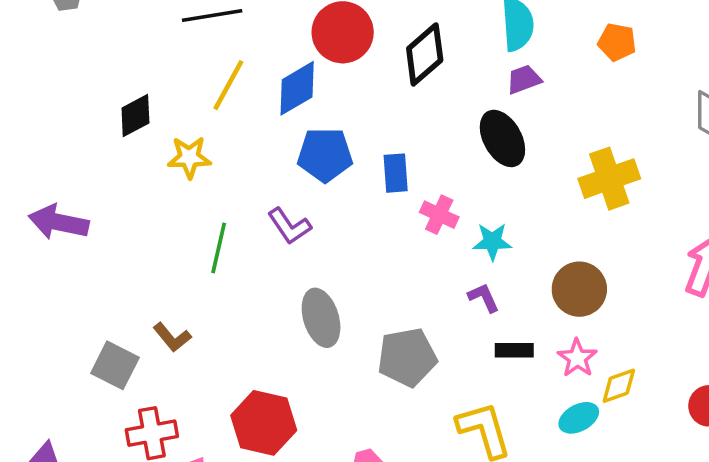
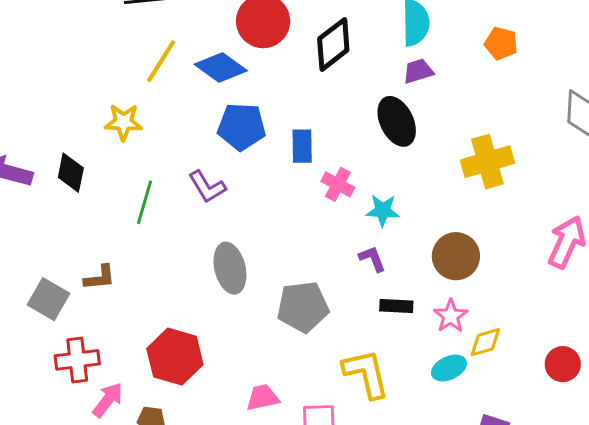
blue diamond: (297, 88) -> (221, 68), turned 63
black diamond: (135, 115) -> (71, 173), moved, turned -54
brown L-shape: (172, 337) -> (100, 278), turned -60

